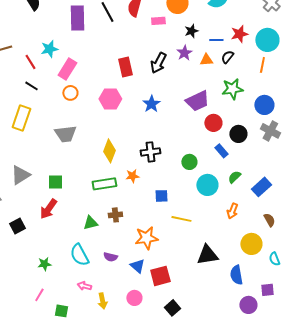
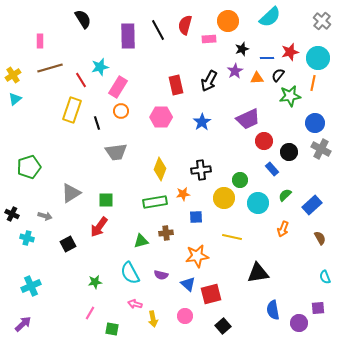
black line: (31, 86) -> (97, 123), moved, turned 40
green star: (232, 89) -> (290, 96), moved
yellow rectangle: (21, 118) -> (72, 110), moved
blue square: (161, 196) -> (196, 217), moved
yellow circle: (251, 244) -> (224, 198), moved
blue semicircle: (236, 275) -> (273, 310), moved

